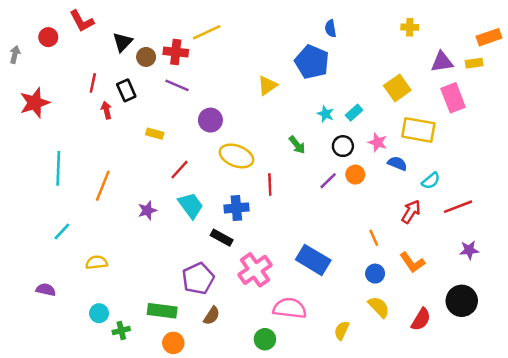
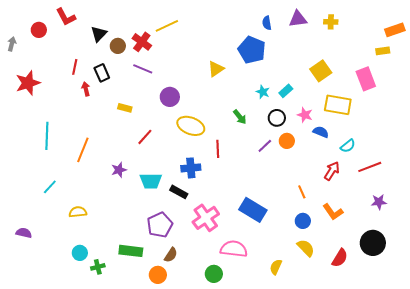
red cross: (176, 52) -> (142, 42), turned 30
purple triangle: (442, 62) -> (298, 19), moved
cyan trapezoid: (191, 205) -> (151, 181), moved, turned 125
purple semicircle: (46, 290) -> (24, 233), moved
orange circle: (173, 343) -> (158, 275), moved

